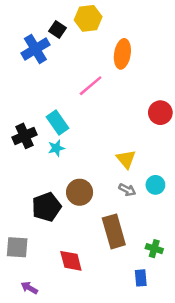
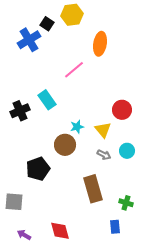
red circle: (160, 113) -> (122, 110), moved
cyan star: (56, 148) -> (77, 127), moved
brown circle: (80, 192) -> (65, 145), moved
red diamond: (71, 261) -> (60, 231), moved

